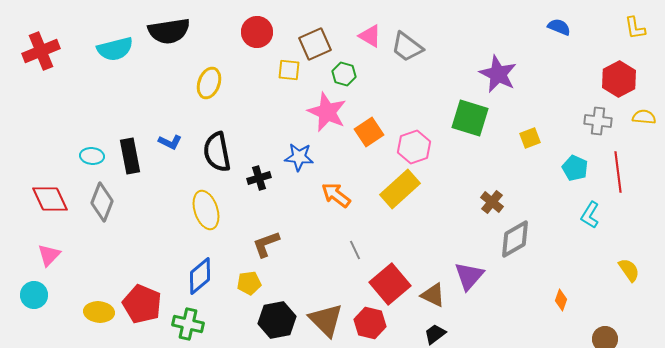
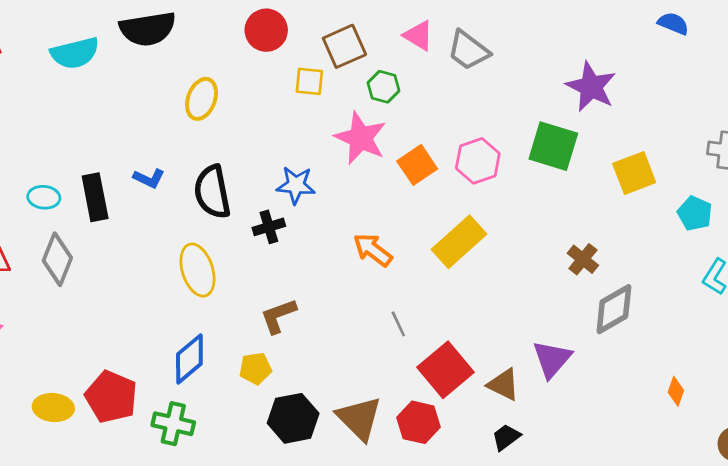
yellow square: (530, 138) -> (634, 173), size x1.5
pink hexagon: (414, 147) -> (478, 161), moved
blue star: (299, 157) -> (296, 185), moved

